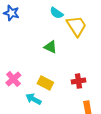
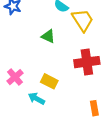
green triangle: (50, 47) -> (48, 36), moved
red cross: (78, 81) -> (87, 62), moved, size x1.6

